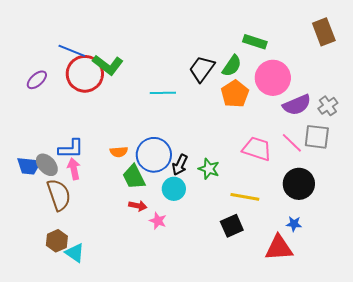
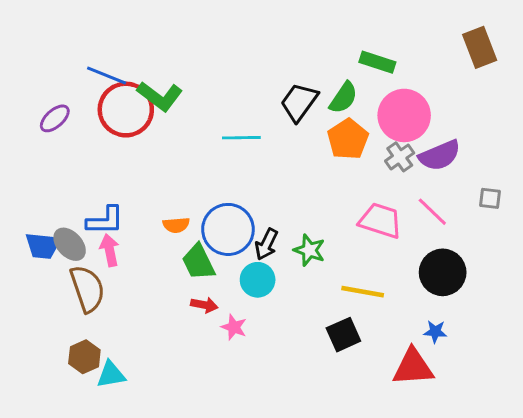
gray cross: (328, 106) -> (400, 157), moved
gray square: (317, 137) -> (490, 198), moved, size x0.6
cyan triangle: (75, 253) -> (111, 375), turned -45

